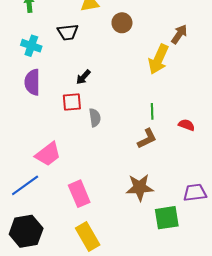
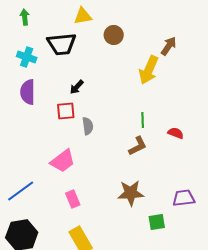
black trapezoid: (68, 32) -> (62, 44), size x1.4
pink trapezoid: (48, 154) -> (63, 161), moved
pink rectangle: (79, 194) -> (73, 199), size x0.7
green square: (167, 218) -> (157, 222), size x0.7

